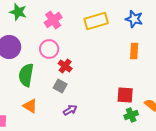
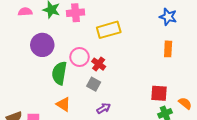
pink cross: (53, 20) -> (75, 13), moved, turned 30
yellow rectangle: (96, 21) -> (109, 30), moved
pink circle: (49, 49) -> (80, 57), moved

